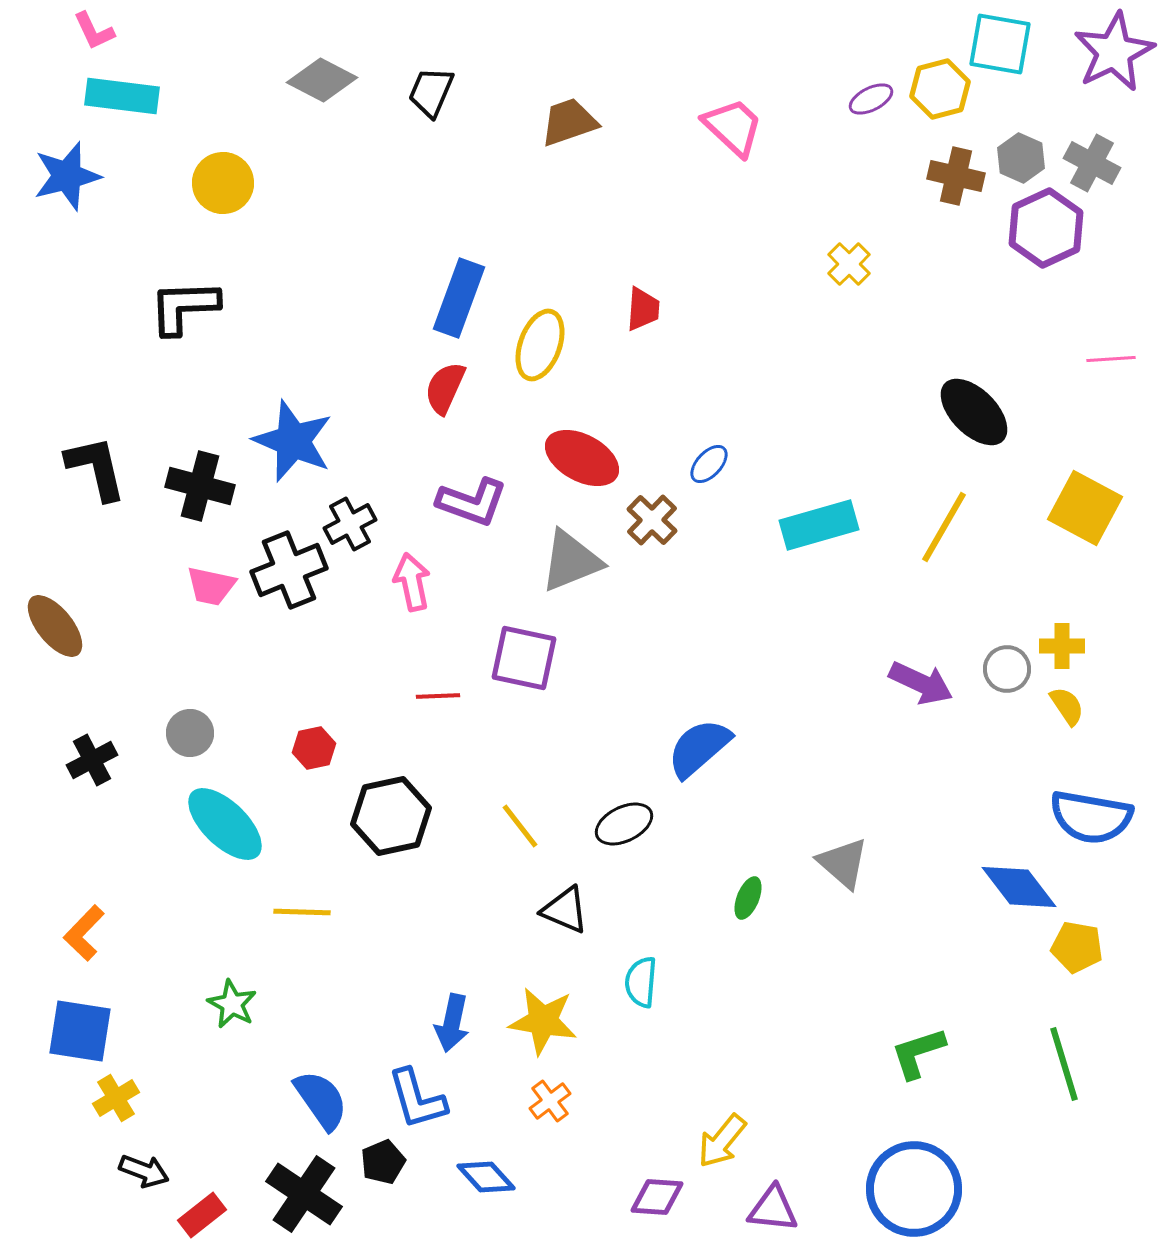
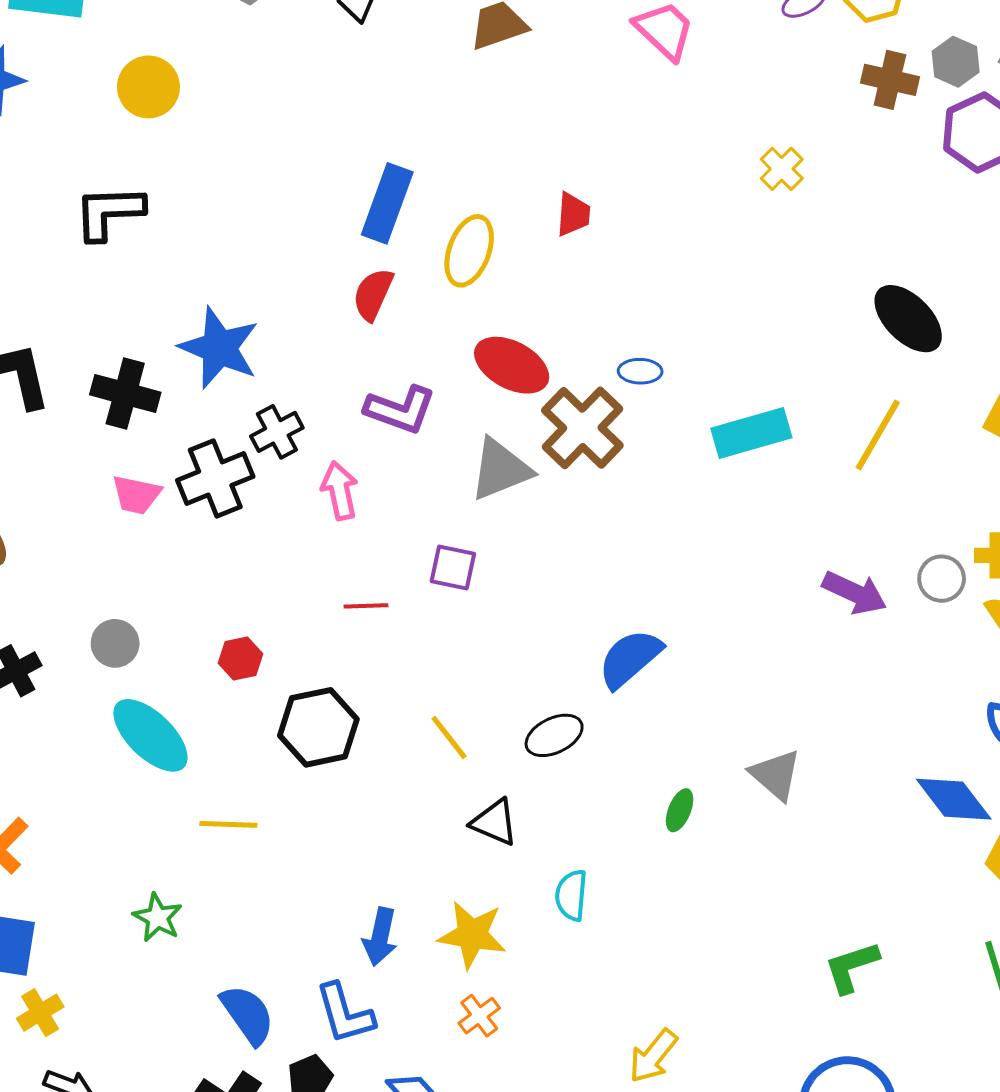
blue ellipse: (709, 464) -> (640, 371), turned 48
brown cross: (652, 520) -> (582, 428), size x1.6
purple square: (524, 658) -> (453, 567), size x0.7

